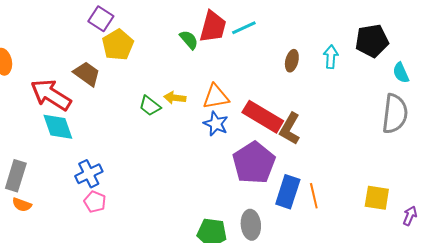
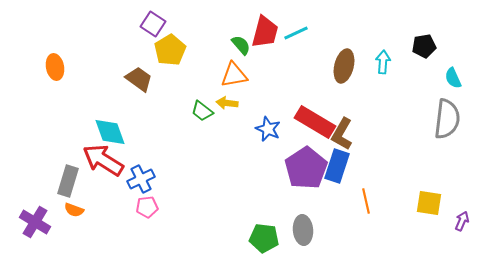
black pentagon: (372, 41) -> (424, 46), size x0.7
brown ellipse: (292, 61) -> (344, 66), size x1.5
red arrow: (51, 95) -> (103, 160), moved
orange triangle: (216, 97) -> (234, 75), moved
blue rectangle: (288, 192) -> (337, 166), moved
pink pentagon: (95, 202) -> (147, 207), turned -30

